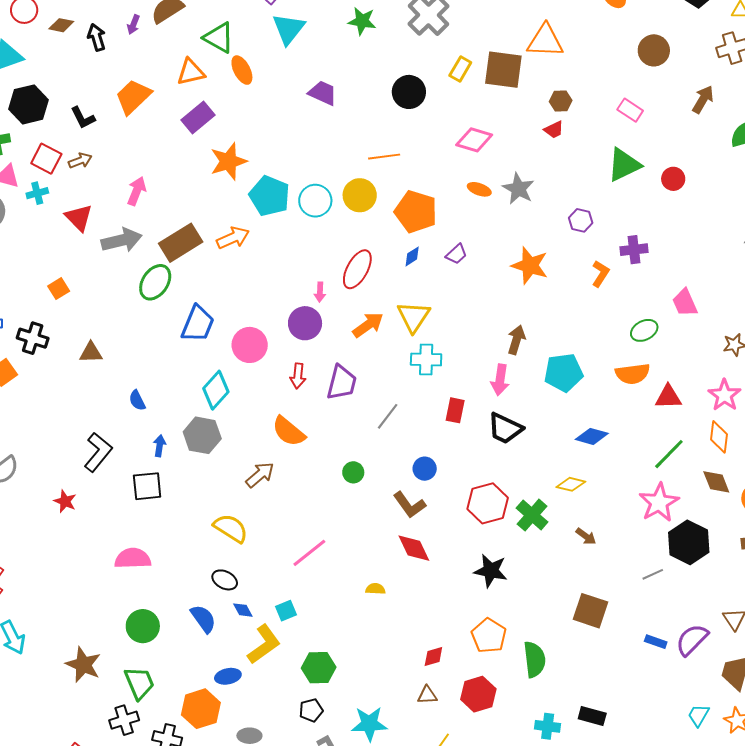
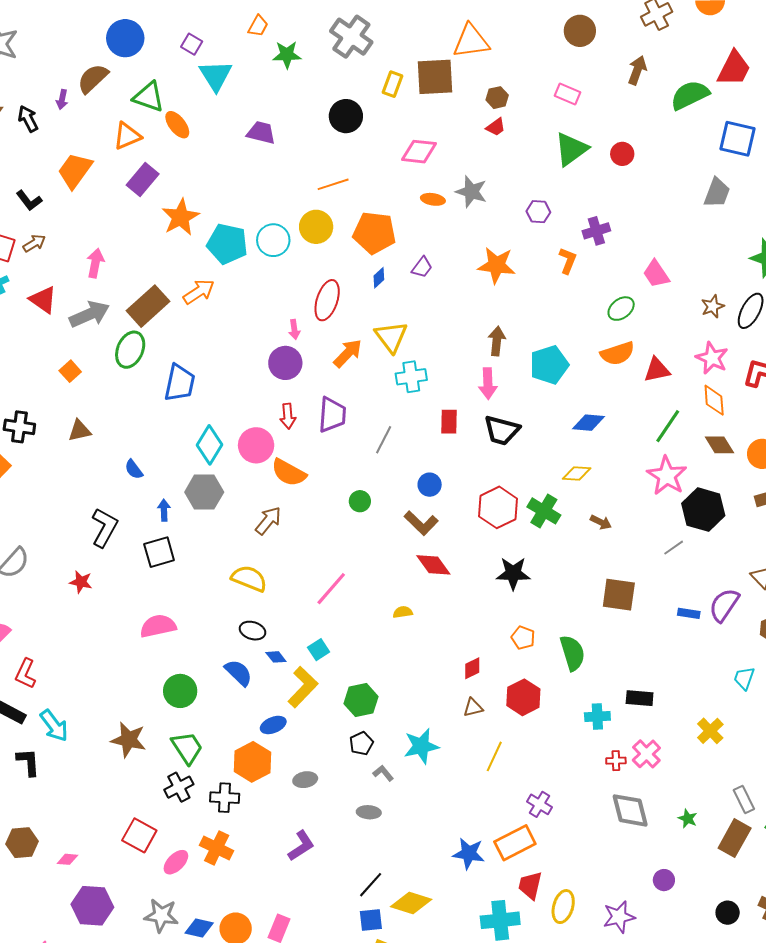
orange square: (59, 289) -> (70, 371), moved
pink circle: (250, 345) -> (256, 445), moved
orange pentagon: (489, 636) -> (523, 638), size x0.7

